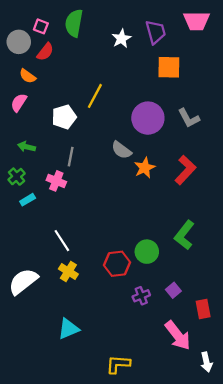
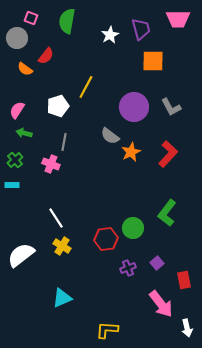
pink square: (41, 26) -> (31, 18), moved
red semicircle: (45, 52) -> (46, 56), moved
pink semicircle: (19, 103) -> (17, 110), moved
cyan rectangle: (28, 200) -> (12, 185), moved, turned 32

